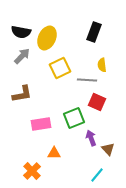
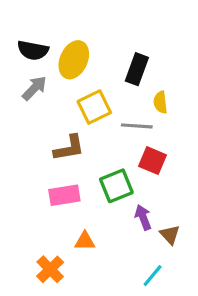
black rectangle: (94, 32) -> (137, 69), moved
brown L-shape: (22, 94) -> (69, 148), moved

